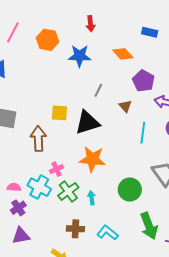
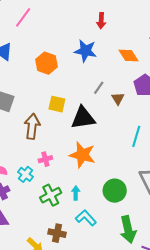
orange hexagon: (48, 40) -> (47, 63), moved
brown triangle: (125, 106) -> (118, 99), moved
cyan cross: (39, 187) -> (26, 174), size x0.7
green cross: (68, 191) -> (51, 195), moved
brown cross: (75, 229) -> (57, 233), moved
cyan L-shape: (107, 233) -> (86, 218), moved

